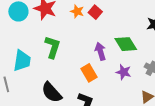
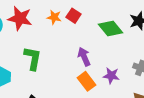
green diamond: (126, 44) -> (111, 29), moved
orange rectangle: (89, 73) -> (87, 81), moved

